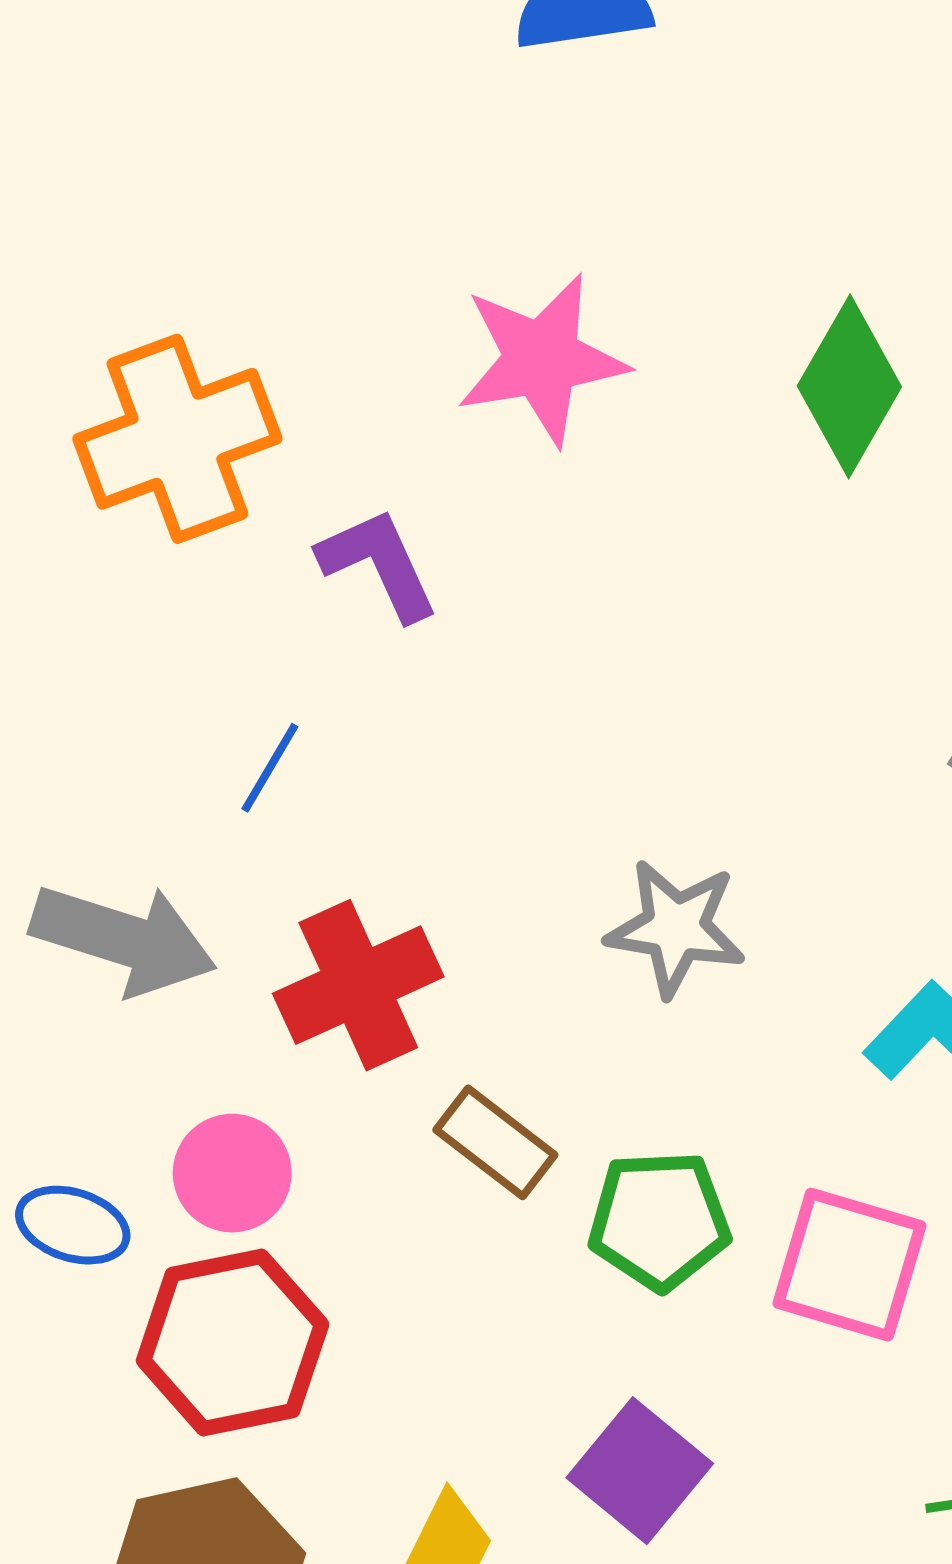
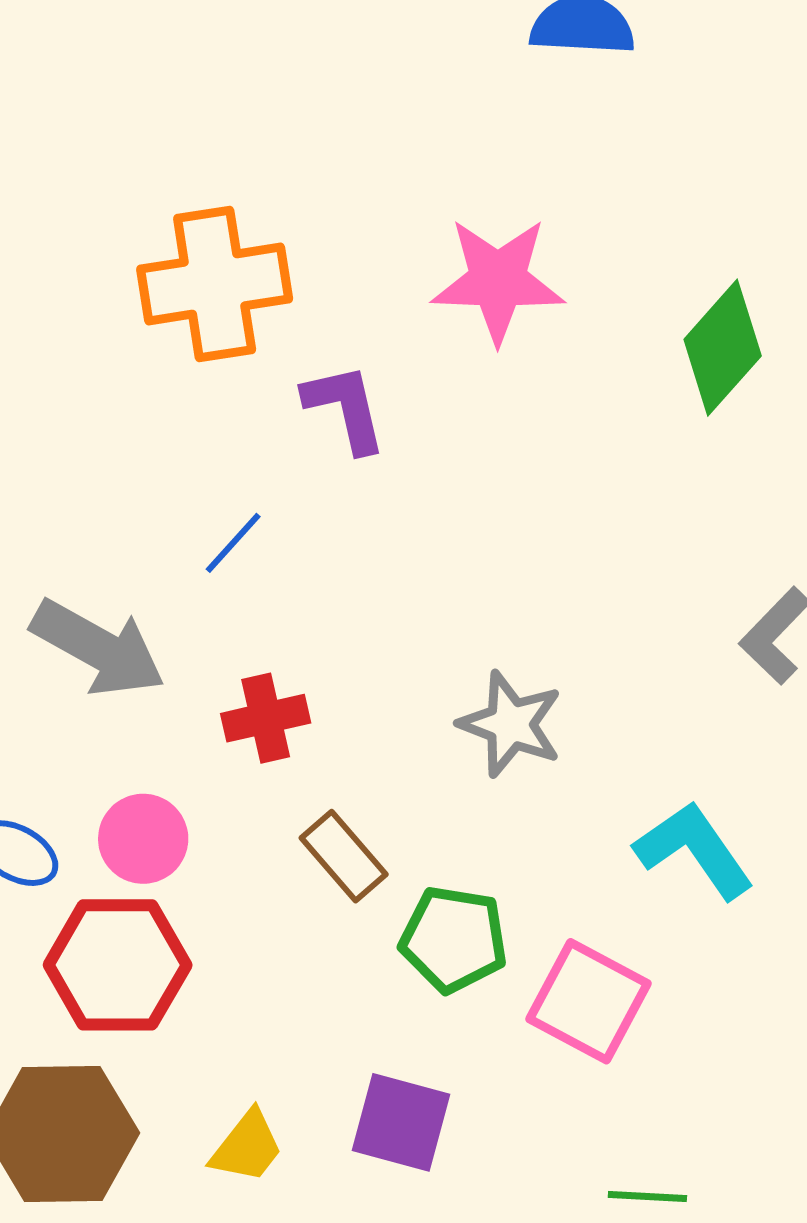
red cross: (358, 985) -> (266, 718), size x0.7
purple square: (640, 1471) -> (401, 1122), turned -36

